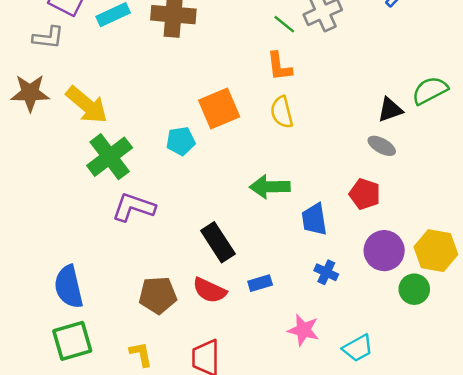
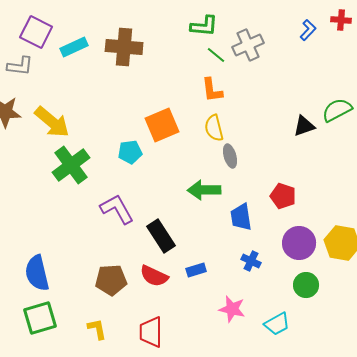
gray ellipse: (382, 146) -> (230, 156), moved, turned 45
purple L-shape: (134, 207) -> (117, 209), moved, turned 42
green circle: (414, 289) -> (306, 285), moved

